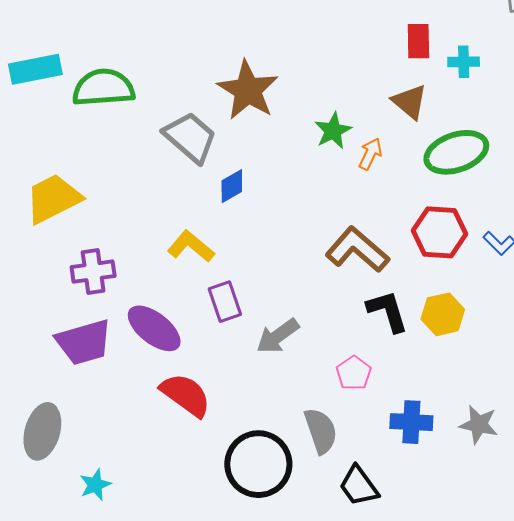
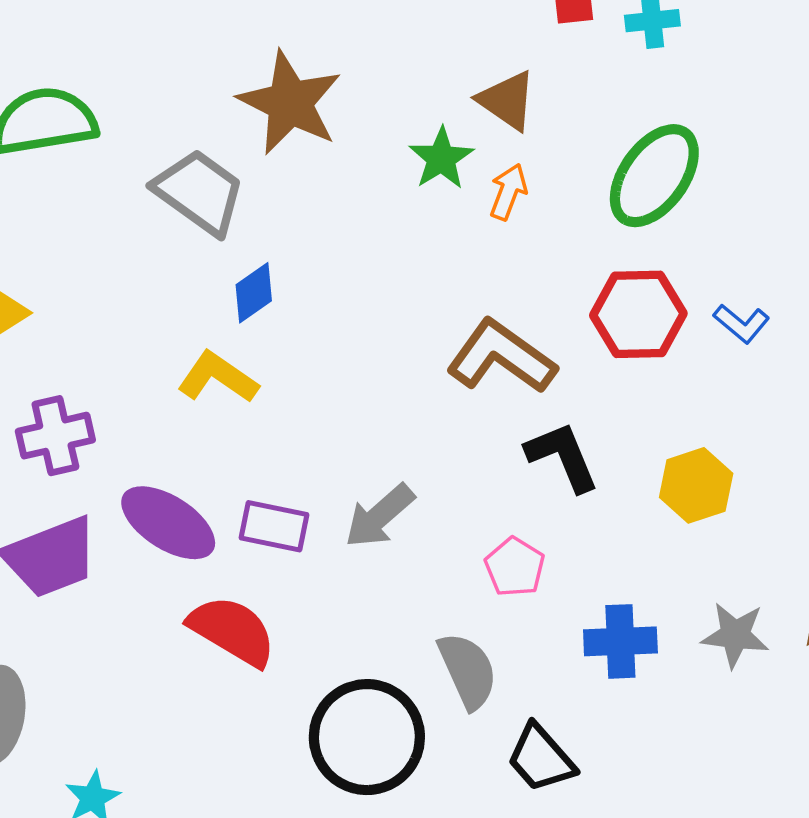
brown triangle: (410, 102) -> (507, 100), moved
green ellipse: (456, 152) -> (654, 176), turned -30
blue diamond: (232, 186) -> (254, 293), moved
purple rectangle: (225, 302) -> (274, 526), moved, turned -54
yellow hexagon: (443, 314) -> (696, 485), moved

